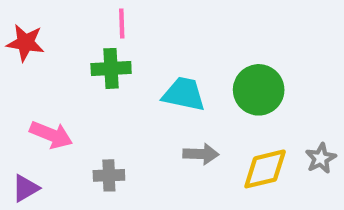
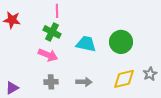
green cross: (111, 68) -> (52, 32), turned 30
pink arrow: (51, 135) -> (48, 55), moved
gray arrow: (201, 154) -> (84, 82), moved

